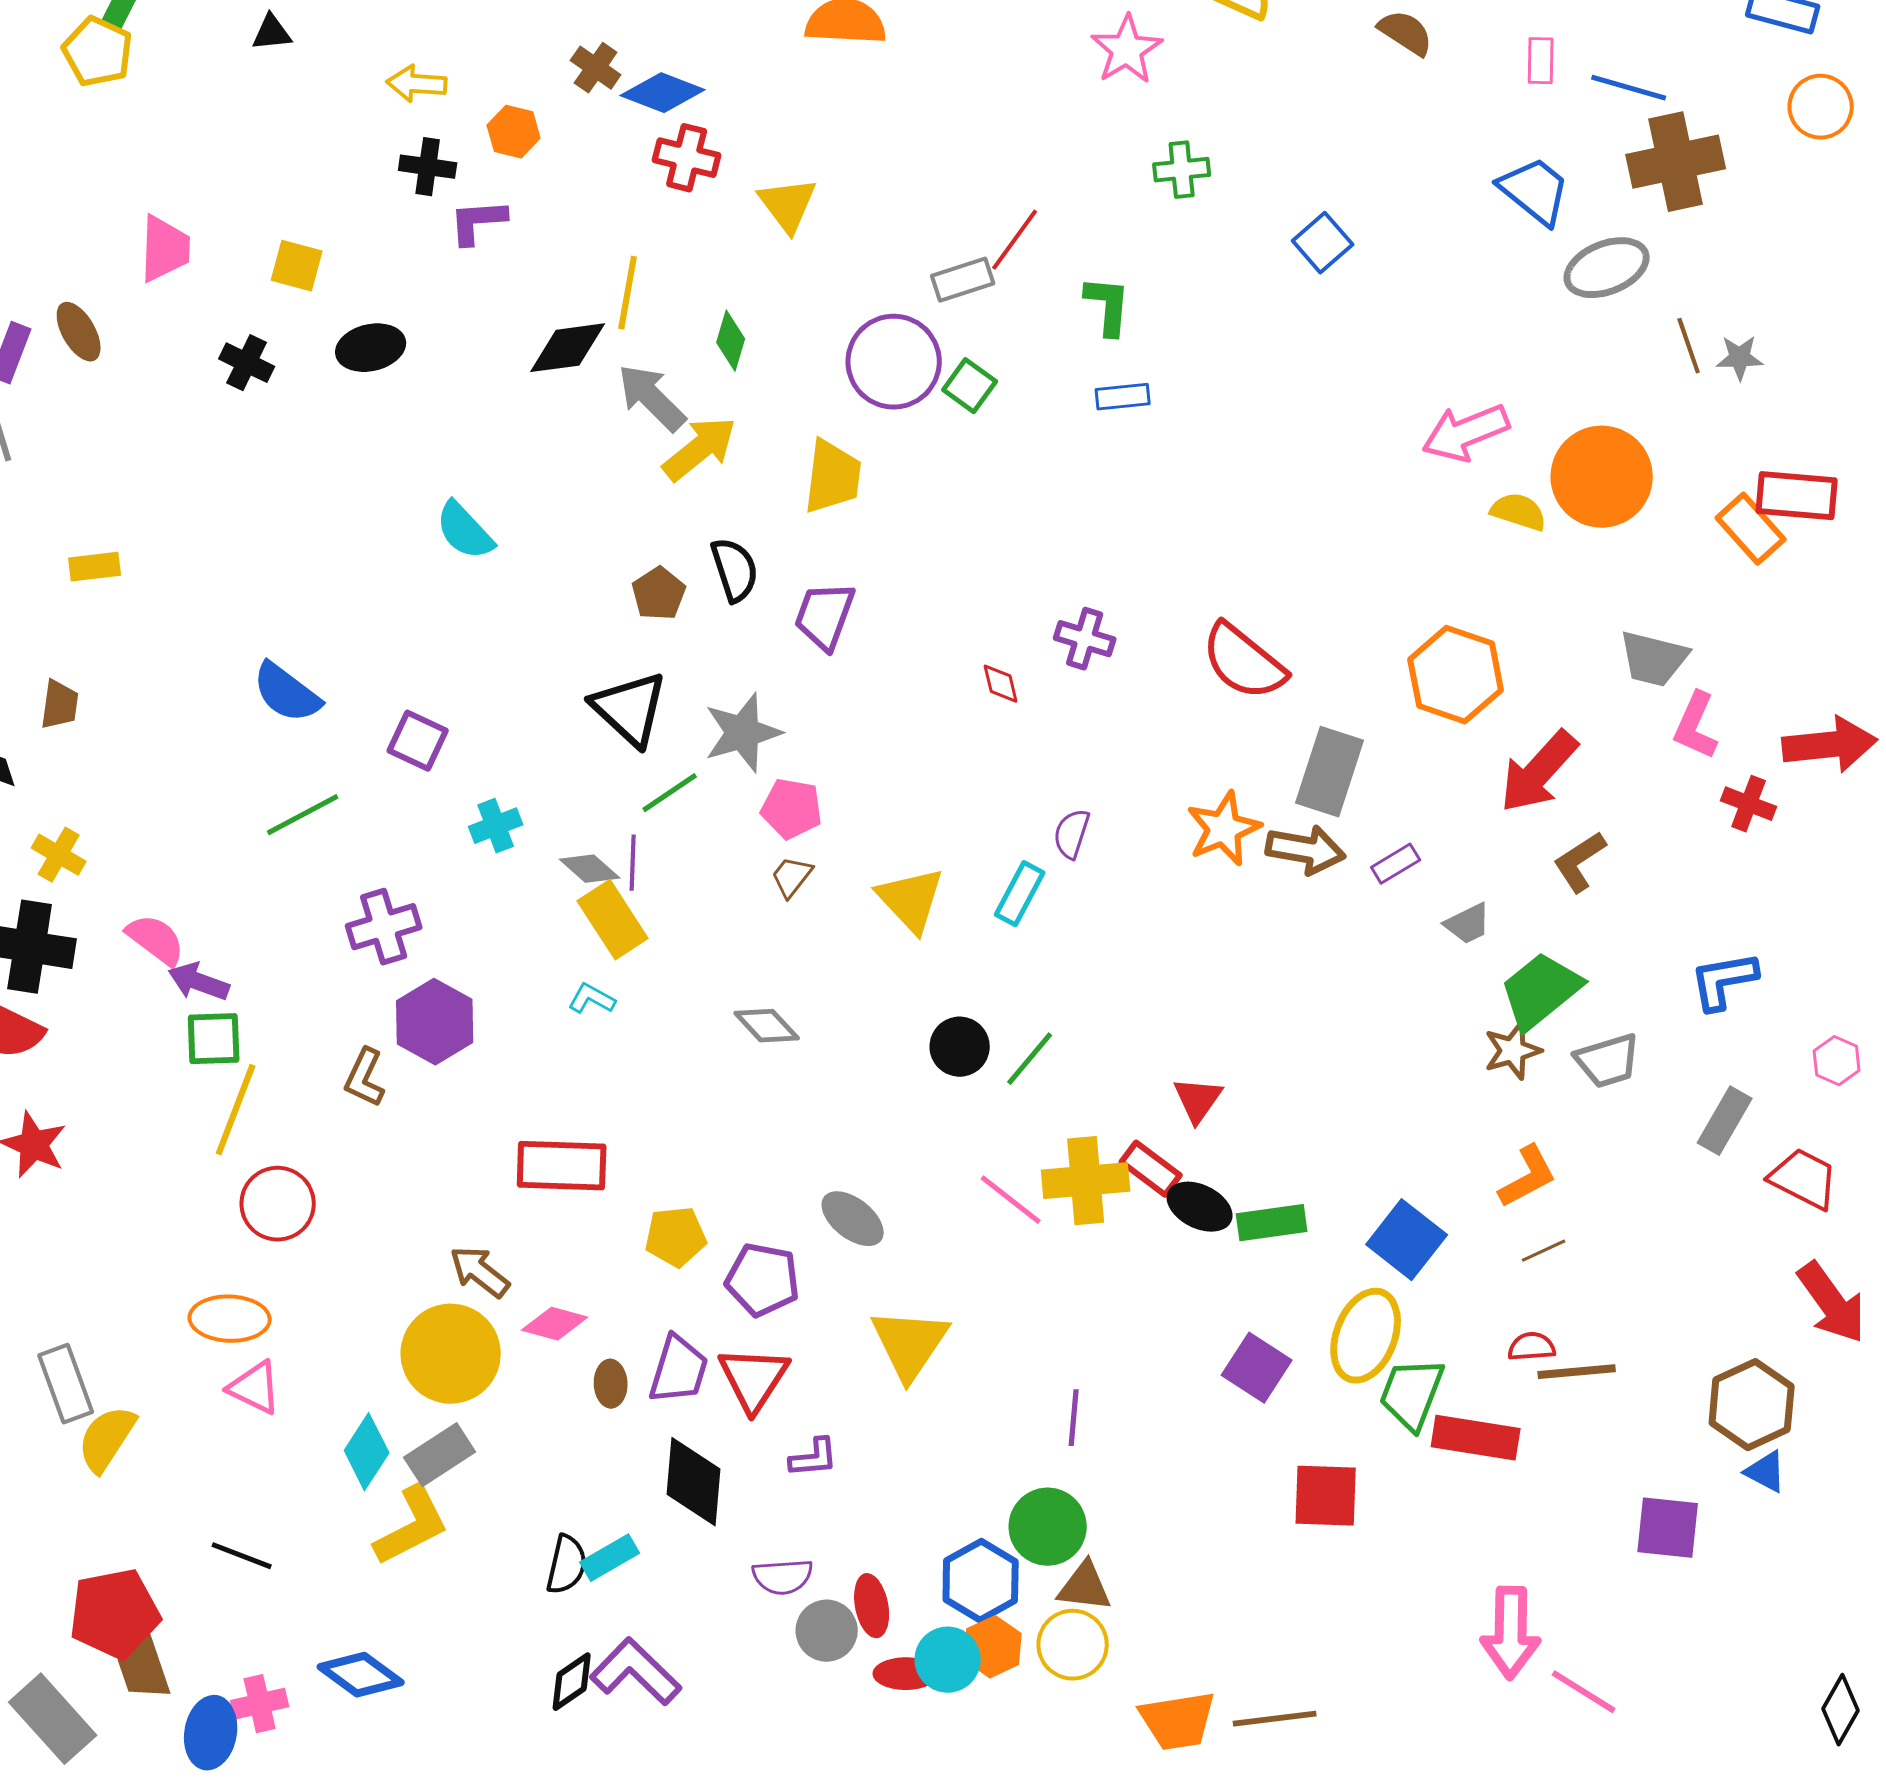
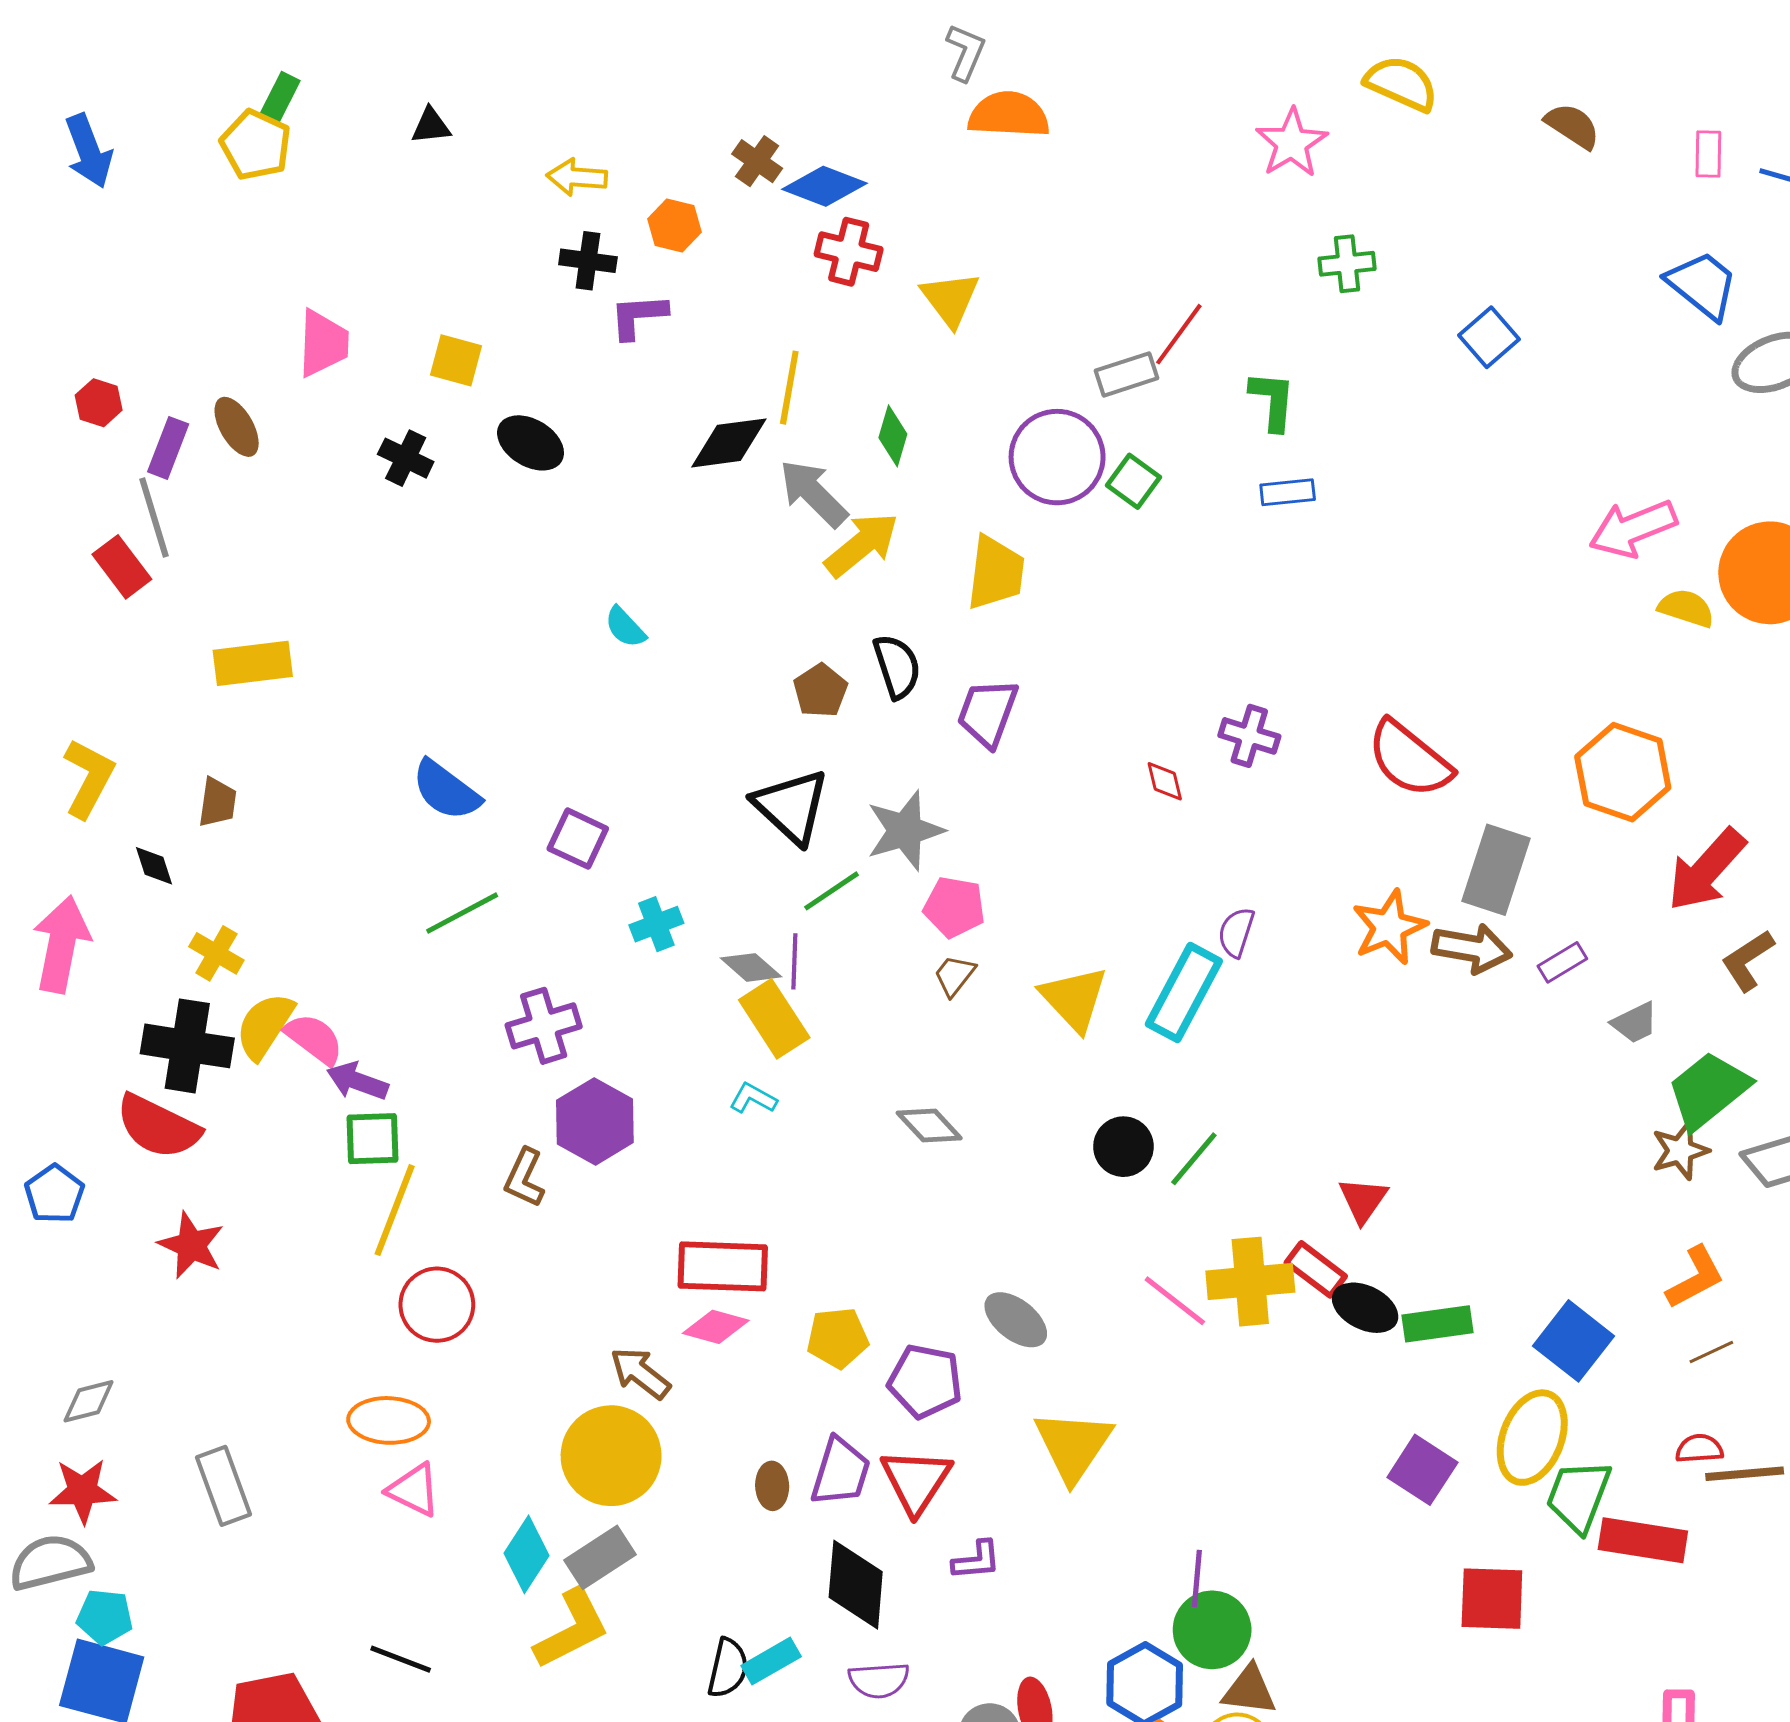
black ellipse: (371, 348) -> (531, 443), turned 44
cyan semicircle: (465, 531) -> (625, 627), size x0.7
yellow rectangle: (95, 567) -> (253, 663), size x1.5
cyan rectangle: (1020, 894) -> (1184, 993), size x1.5
pink diamond: (555, 1324) -> (716, 1327), moved
purple line: (1074, 1418) -> (1197, 1579), moved
yellow semicircle: (107, 1439) -> (265, 1026), moved
purple semicircle: (783, 1577) -> (879, 1680), moved

